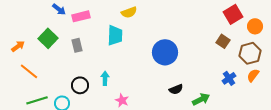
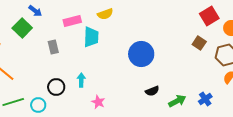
pink rectangle: (81, 16) -> (72, 21), moved
green square: (48, 38) -> (22, 28), moved
blue cross: (229, 78) -> (205, 99), moved

